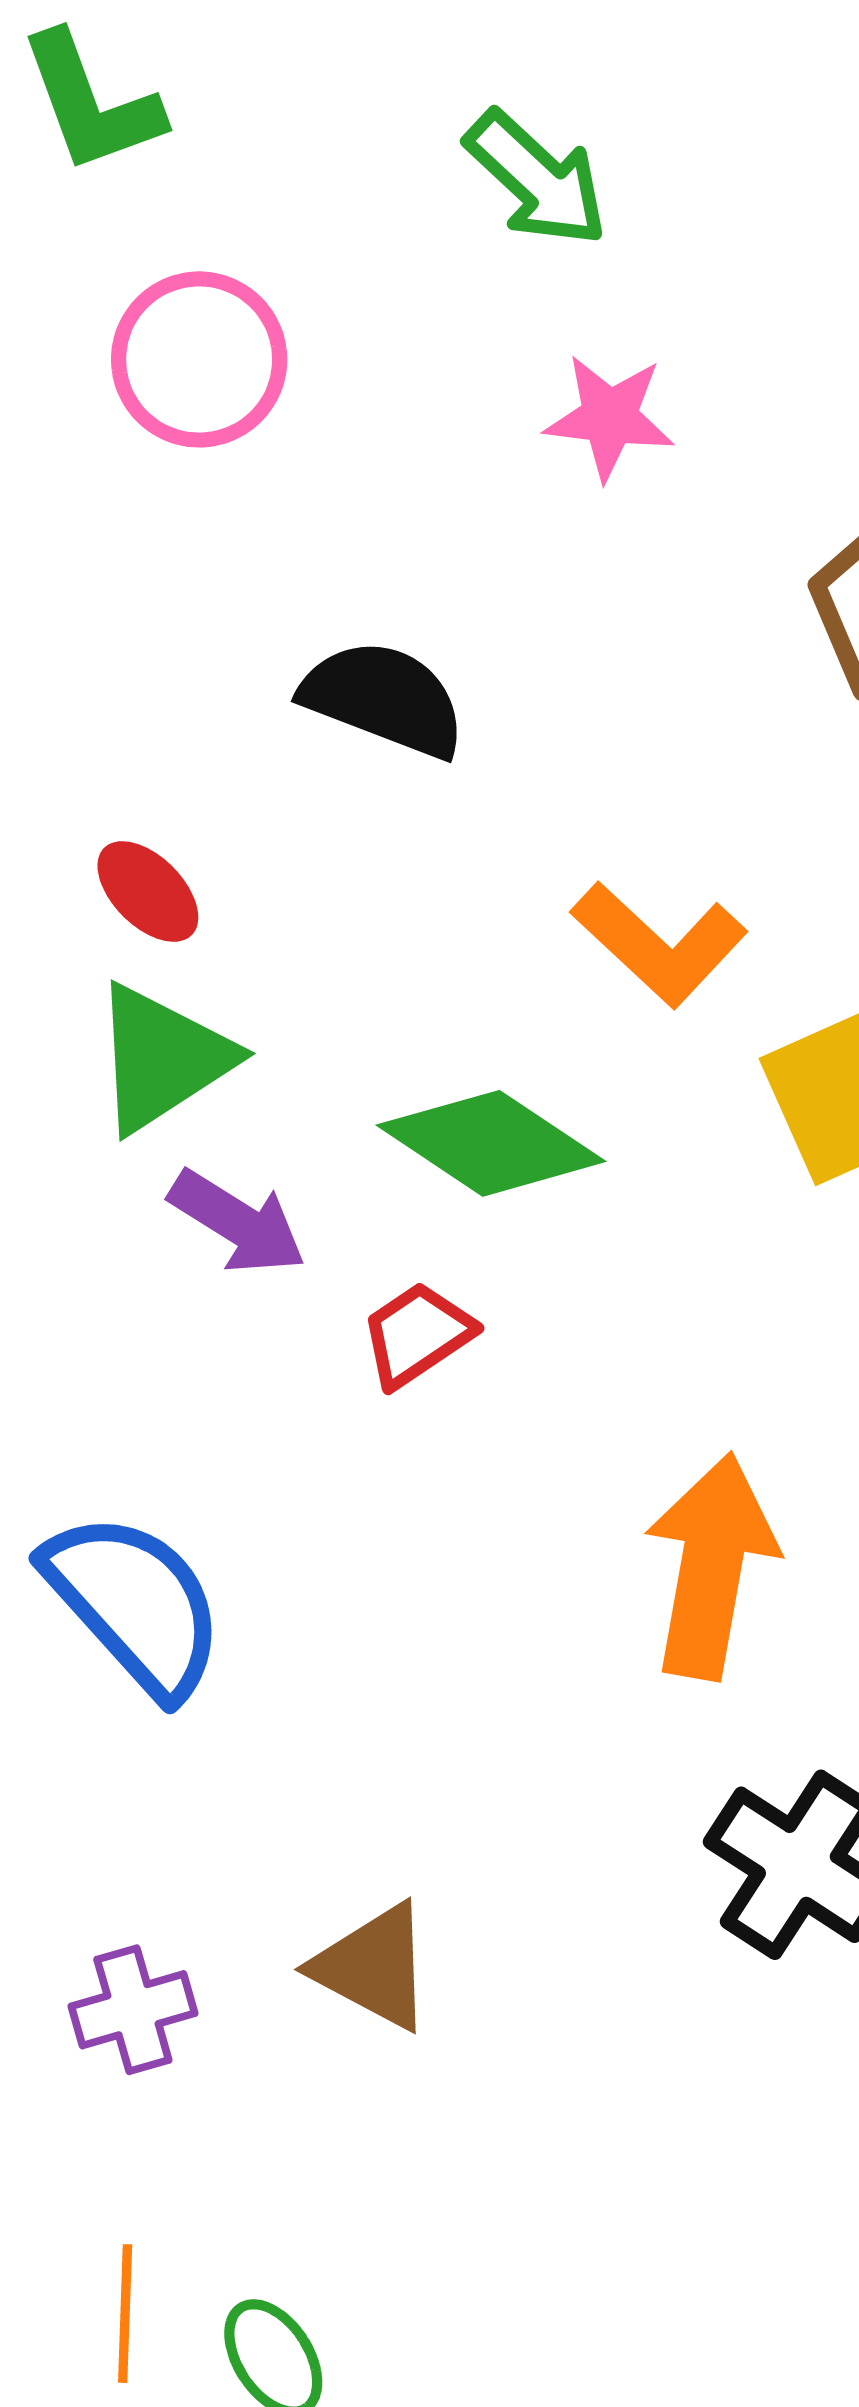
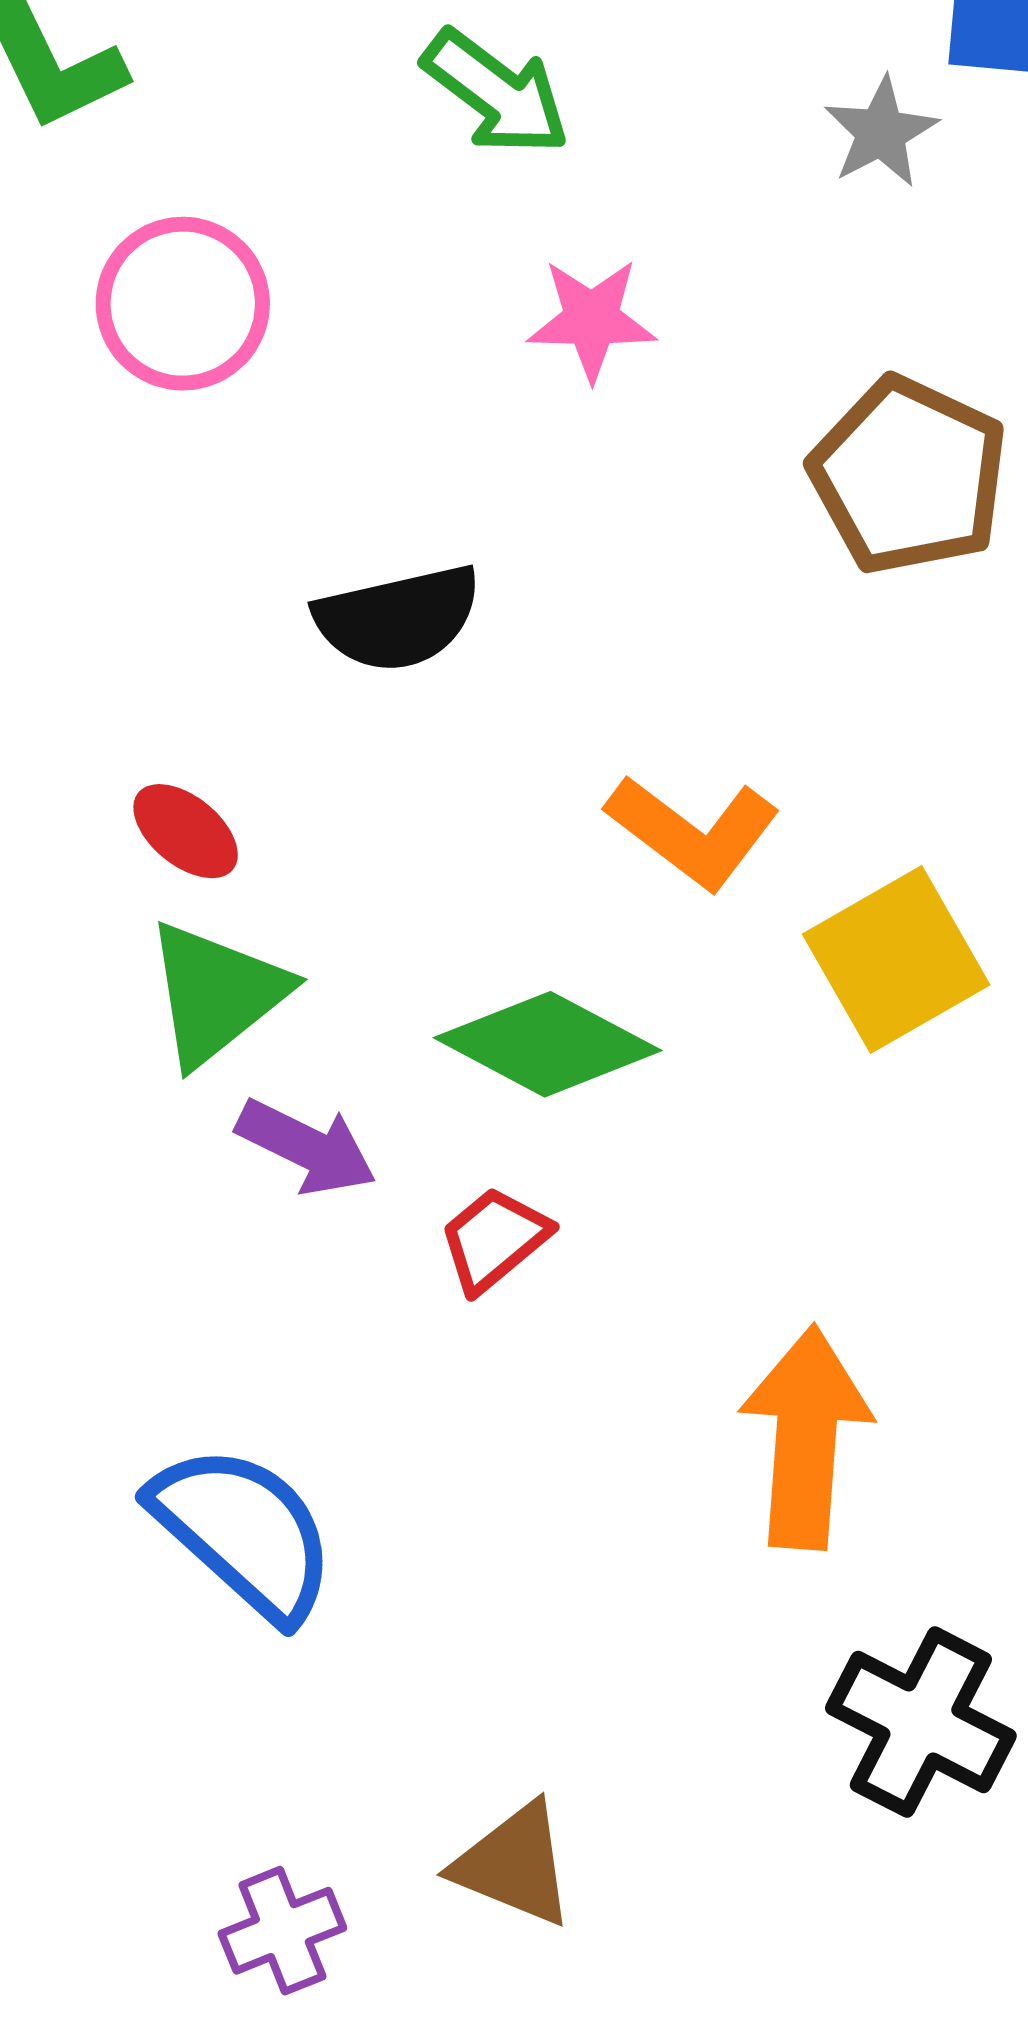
black semicircle: (384, 699) -> (398, 618), turned 152

